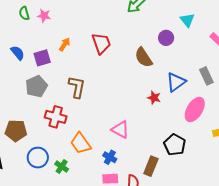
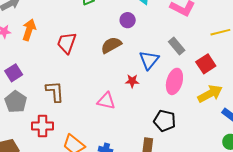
red trapezoid: (101, 43) -> (67, 43), turned -125
orange arrow: (65, 44) -> (29, 30), moved, size x1.5
brown semicircle: (144, 57) -> (111, 45), turned 110
pink triangle: (120, 130) -> (106, 101), moved

